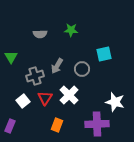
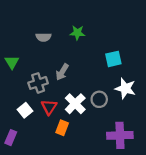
gray circle: (82, 69) -> (99, 99), moved
white star: (115, 102) -> (125, 88), moved
purple cross: (97, 124) -> (120, 135), moved
orange rectangle: (57, 125) -> (62, 128), moved

